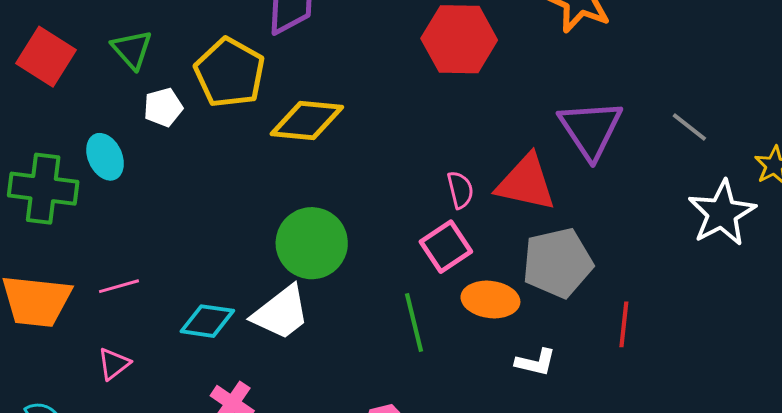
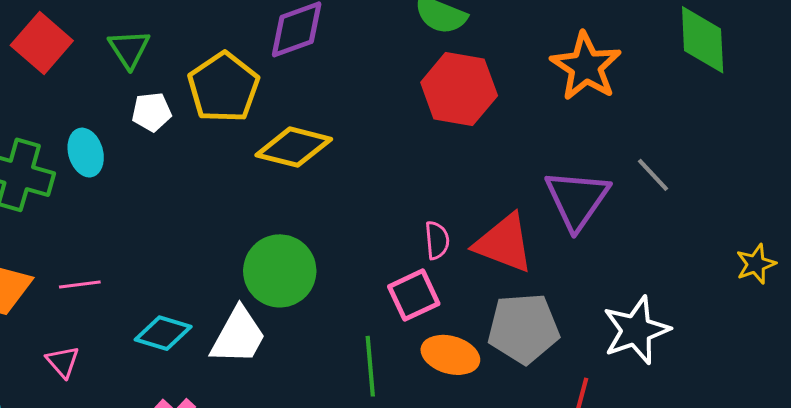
gray line: (689, 127) -> (653, 175), moved
white star: (722, 213) -> (636, 330), moved
white trapezoid: (281, 313) -> (238, 336), turned -32
pink triangle: (114, 364) -> (63, 362), turned -42

